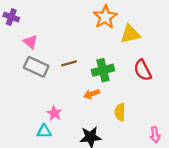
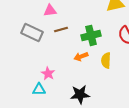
pink triangle: (30, 42) -> (50, 10), moved, turned -48
yellow semicircle: (120, 112) -> (106, 60), moved

